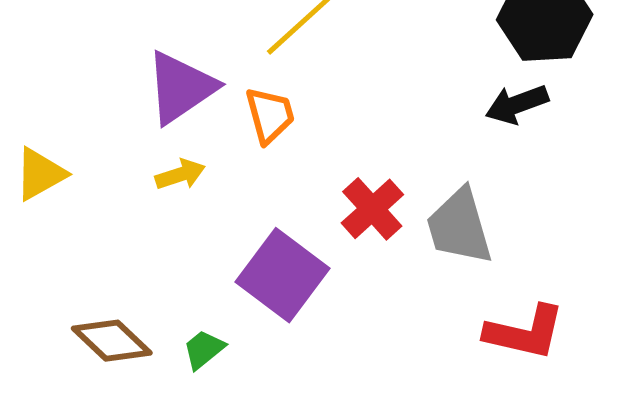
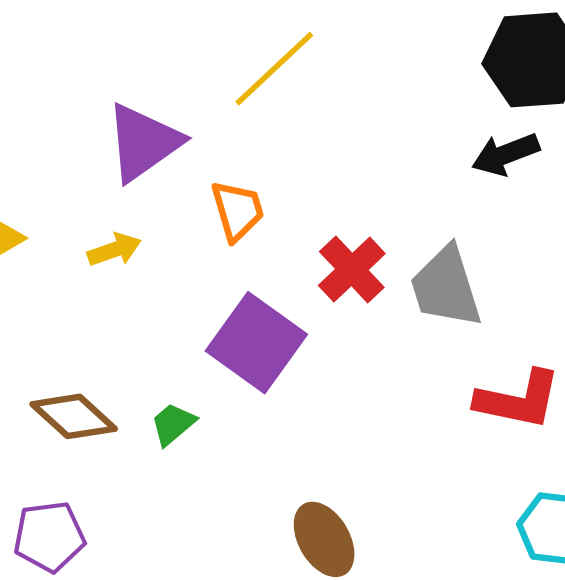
orange trapezoid: (270, 115) -> (237, 210), moved
yellow arrow: (180, 174) -> (114, 250), moved

